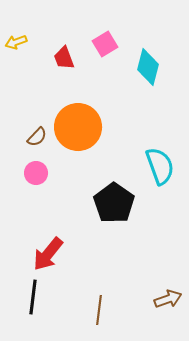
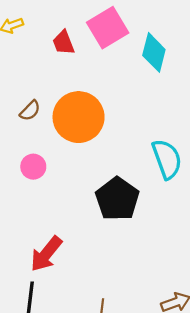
pink square: (105, 44) -> (108, 28), size x1.5
brown semicircle: (37, 137) -> (30, 111), moved

